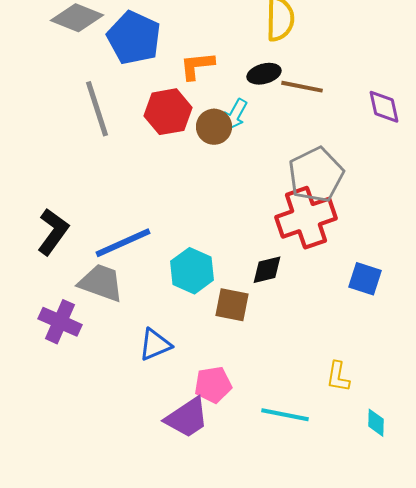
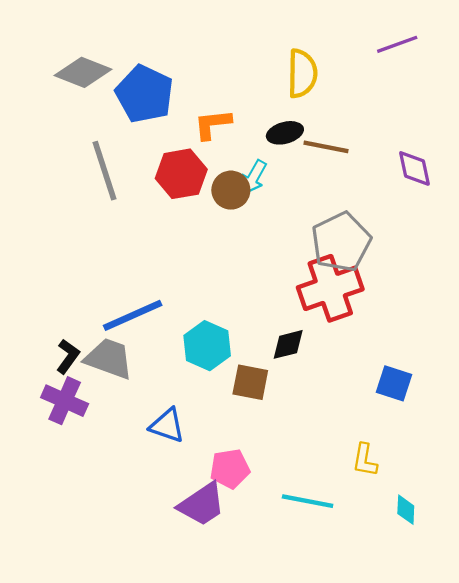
black L-shape: (53, 232) -> (68, 356), moved, size x0.7
blue square: (365, 279) -> (394, 383), moved
blue triangle: (155, 345) -> (167, 425), turned 42

